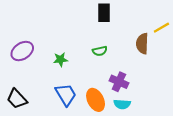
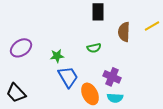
brown semicircle: (142, 44) -> (124, 32), moved
blue trapezoid: (66, 95) -> (68, 77), moved

